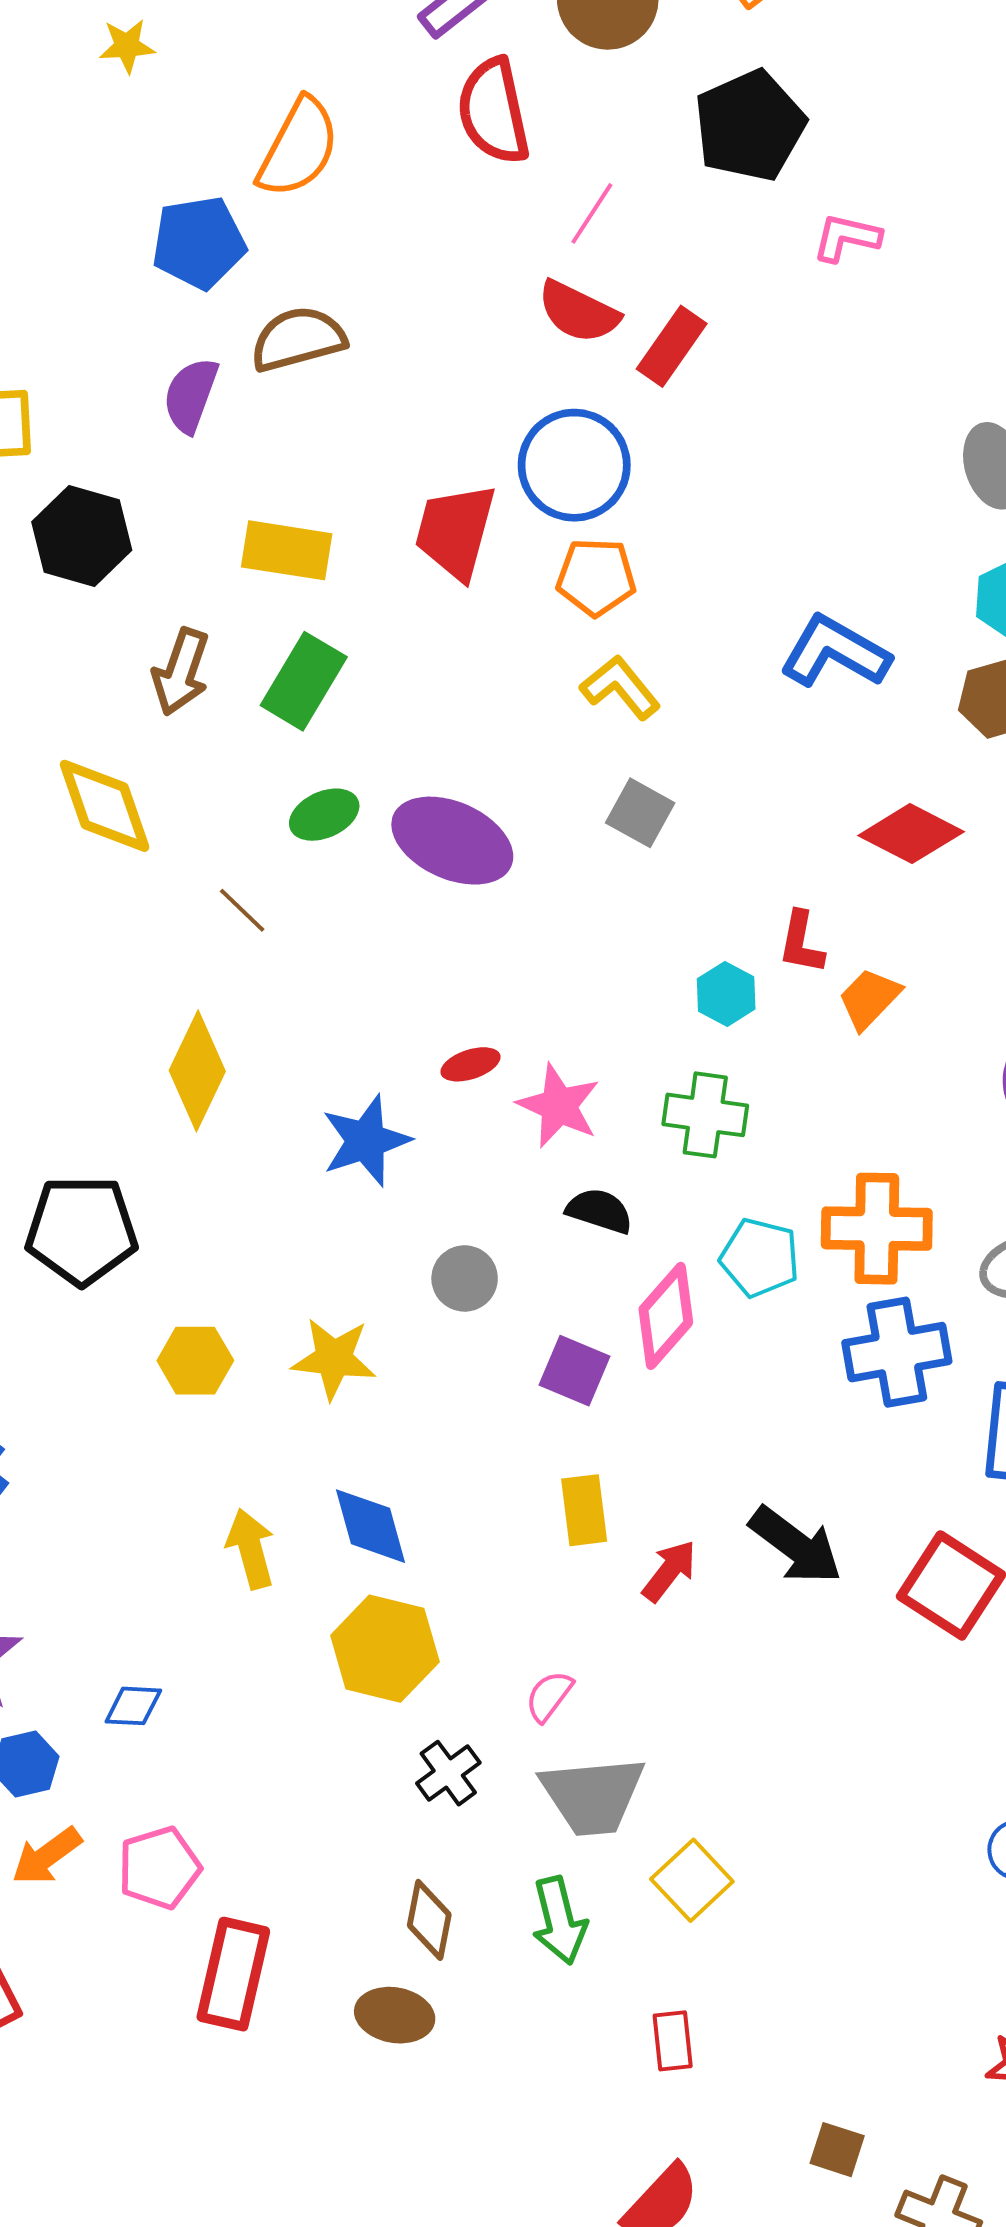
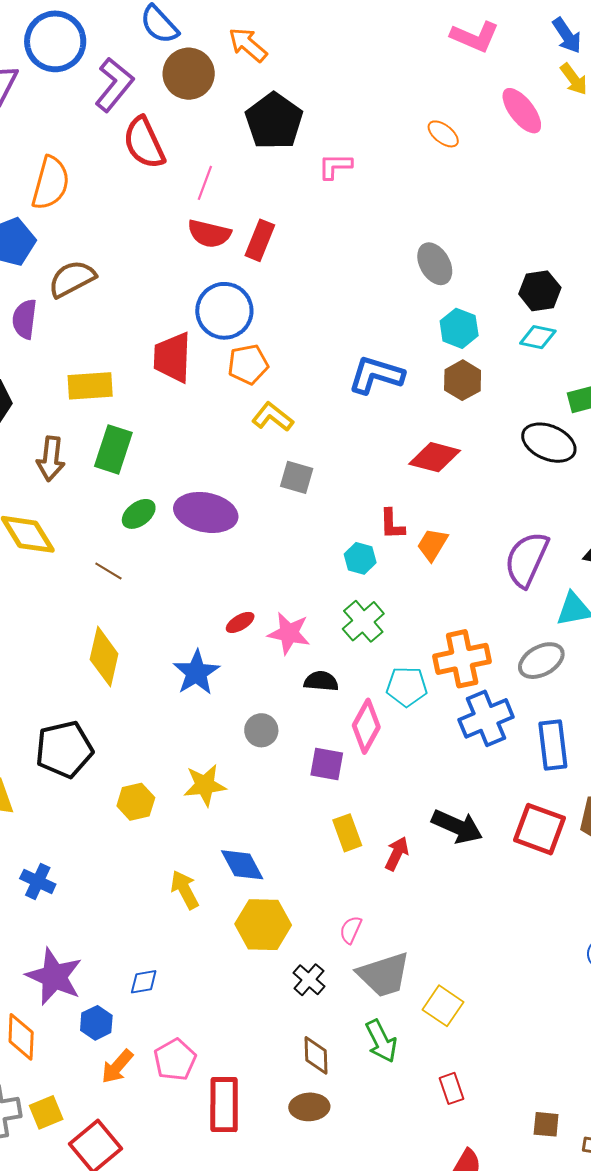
green cross: (705, 1115) -> (363, 621), turned -36

